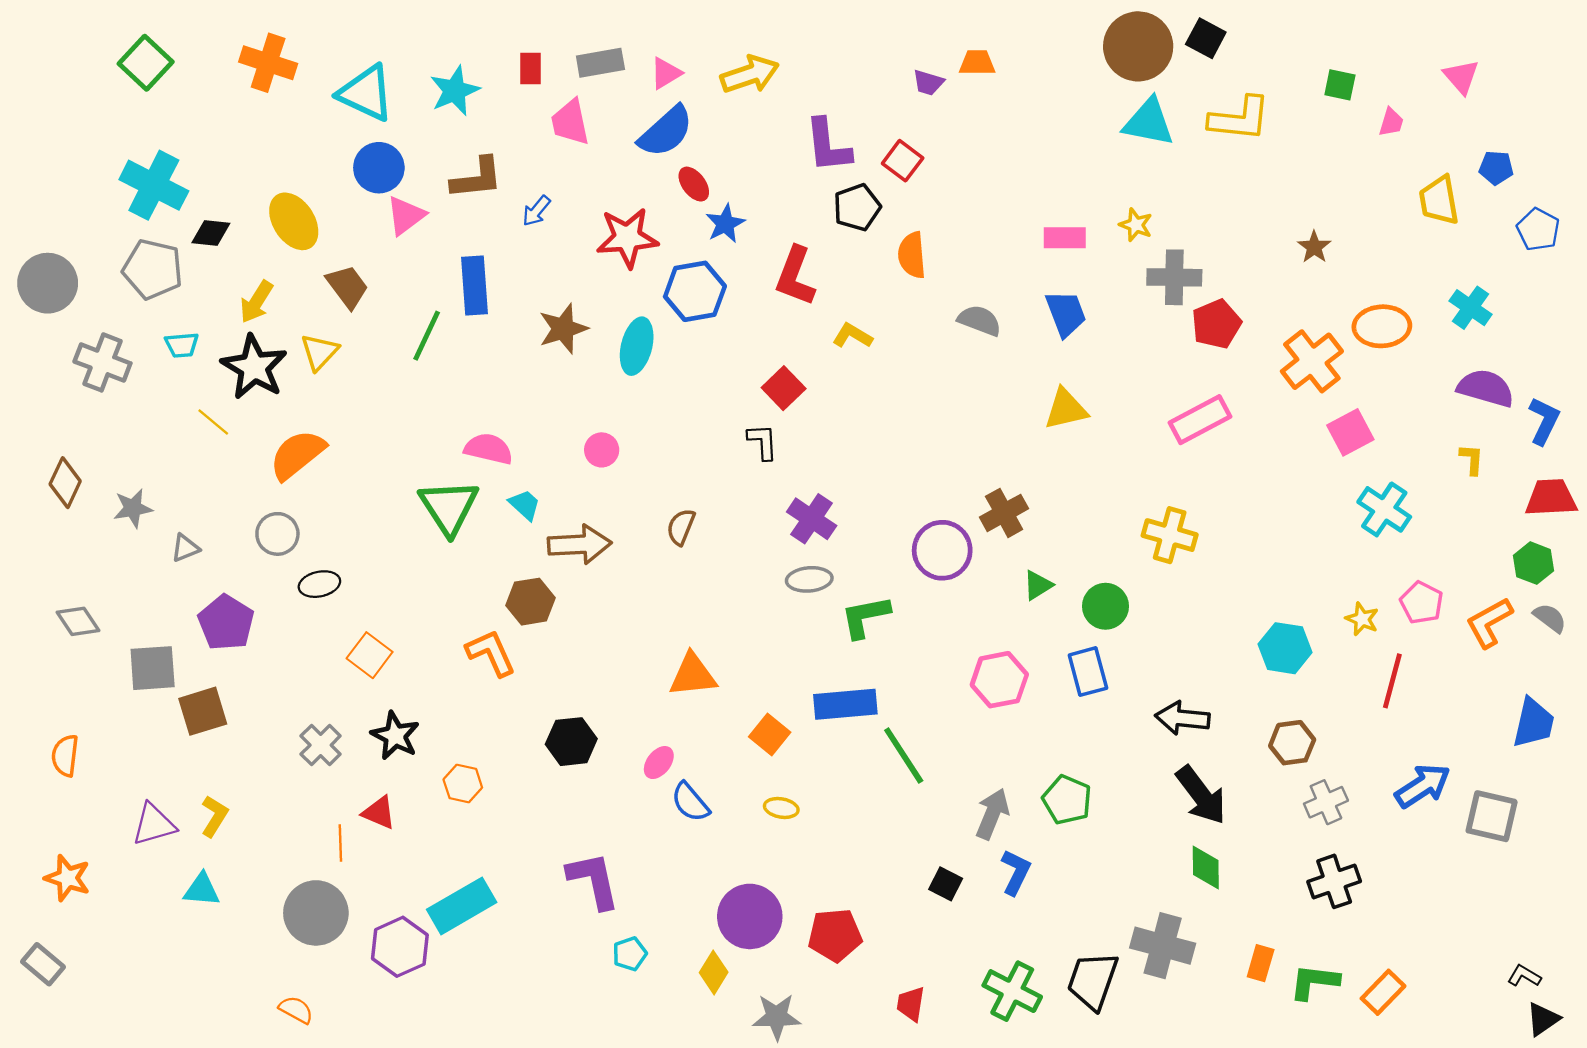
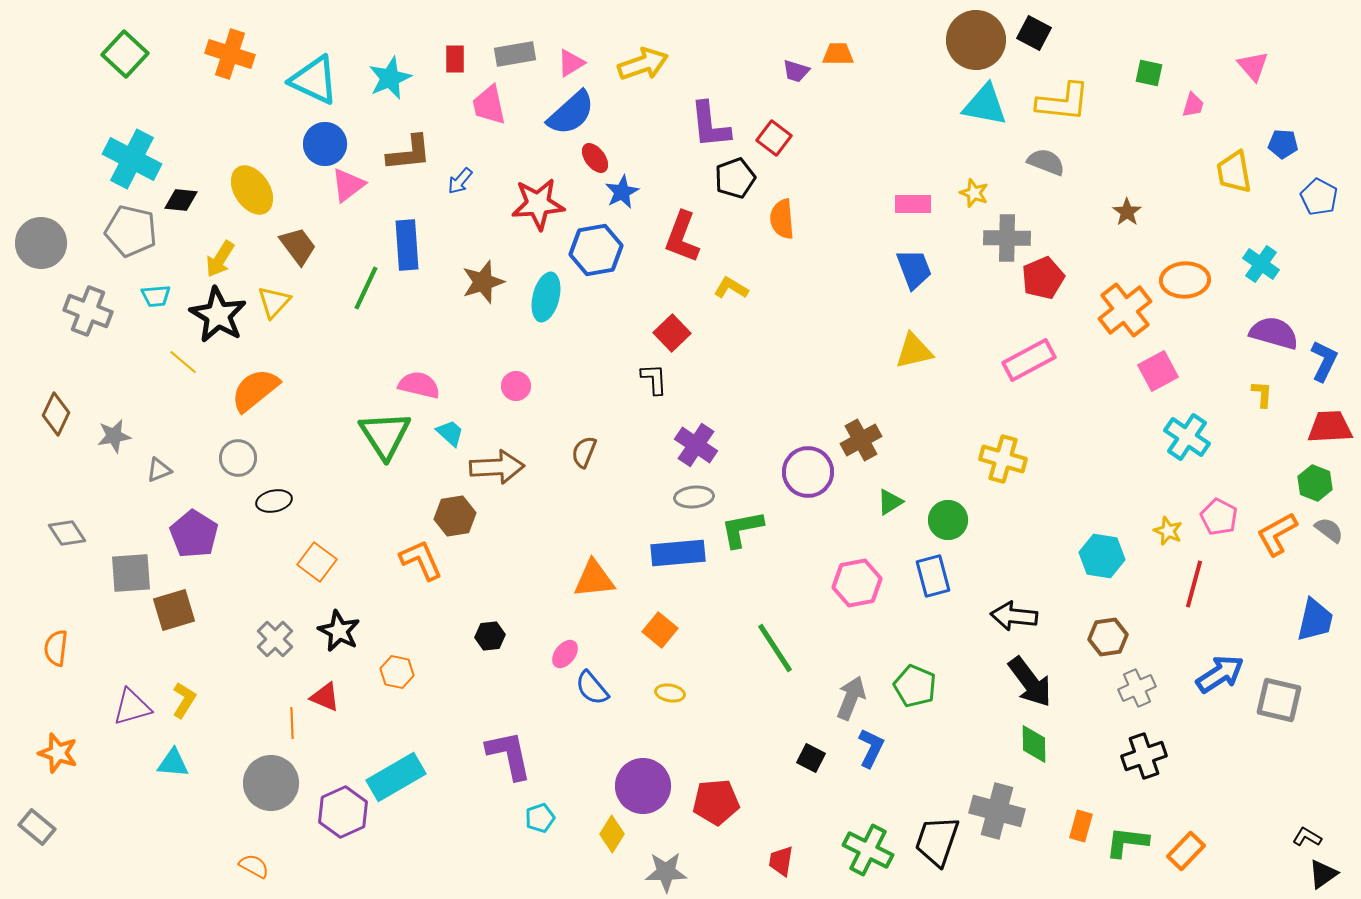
gray semicircle: (980, 320) -> (1046, 162), moved
blue rectangle: (845, 704) -> (678, 553), moved
black hexagon: (571, 742) -> (490, 636), size x0.7

